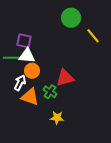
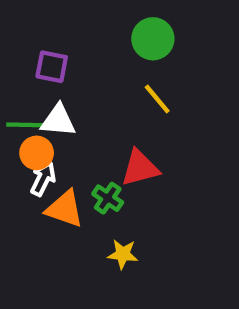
yellow line: (93, 36) -> (157, 99), moved
purple square: (24, 41) -> (52, 67), moved
orange circle: (32, 71) -> (37, 153), moved

